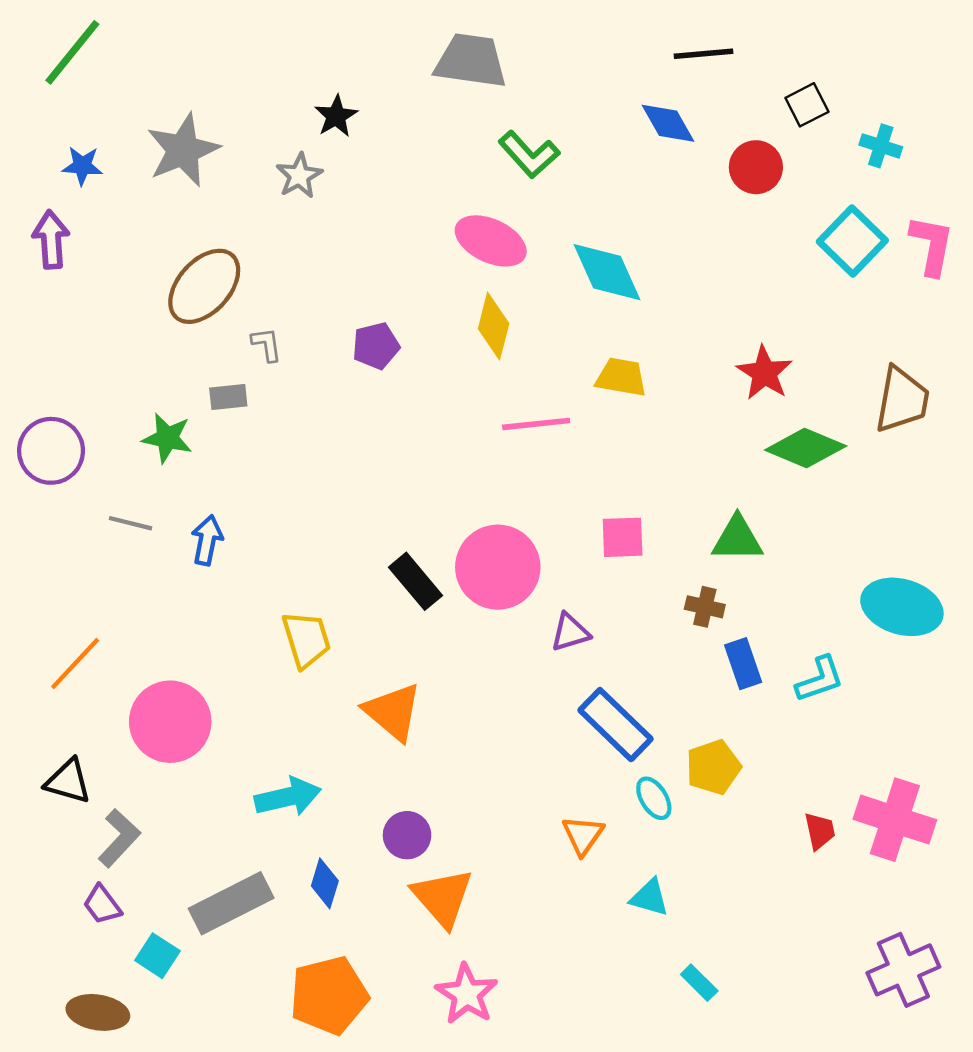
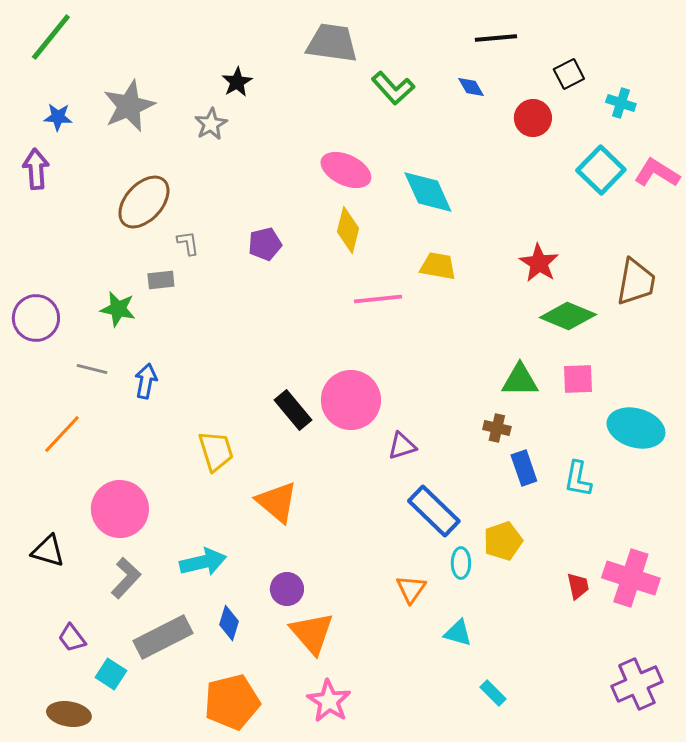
blue diamond: (668, 123) -> (471, 87), size x0.7
green L-shape: (529, 154) -> (393, 88), moved
pink L-shape: (932, 245) -> (657, 173), turned -69
pink square: (623, 537) -> (578, 379), moved
orange line: (75, 664) -> (62, 434), moved
cyan L-shape: (820, 679) -> (578, 479), turned 120
cyan ellipse: (654, 798) -> (461, 563), turned 32
gray L-shape: (119, 838) -> (126, 578), moved

